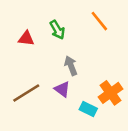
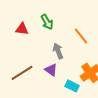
orange line: (99, 21) -> (81, 36), moved

